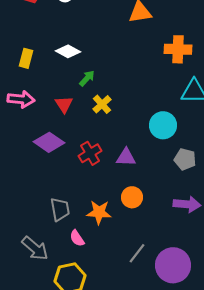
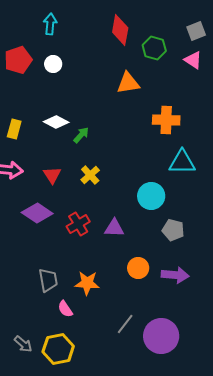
green arrow: (87, 78) -> (81, 135), moved
orange circle: (132, 197) -> (138, 268), moved
gray arrow: (35, 248) -> (23, 344), moved, size x0.7

